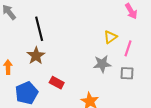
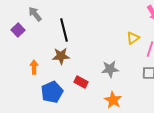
brown star: (36, 56) -> (61, 56), turned 30
gray star: (102, 64) -> (110, 69), moved

